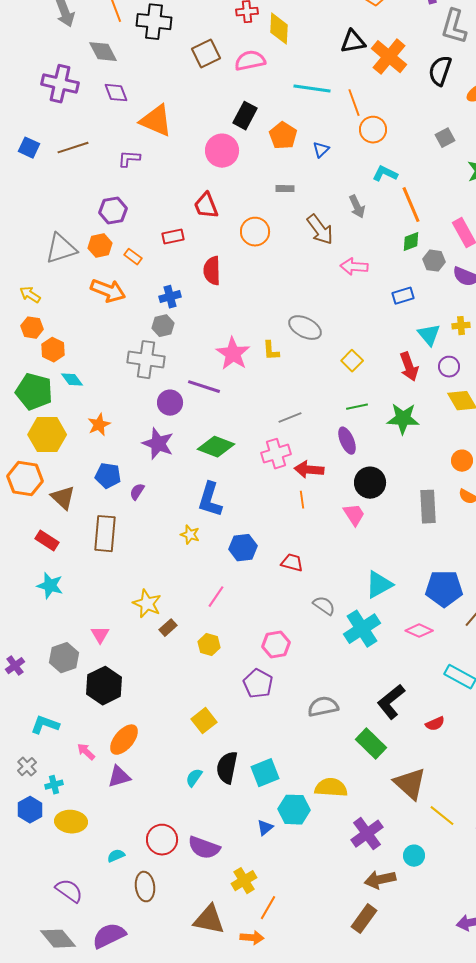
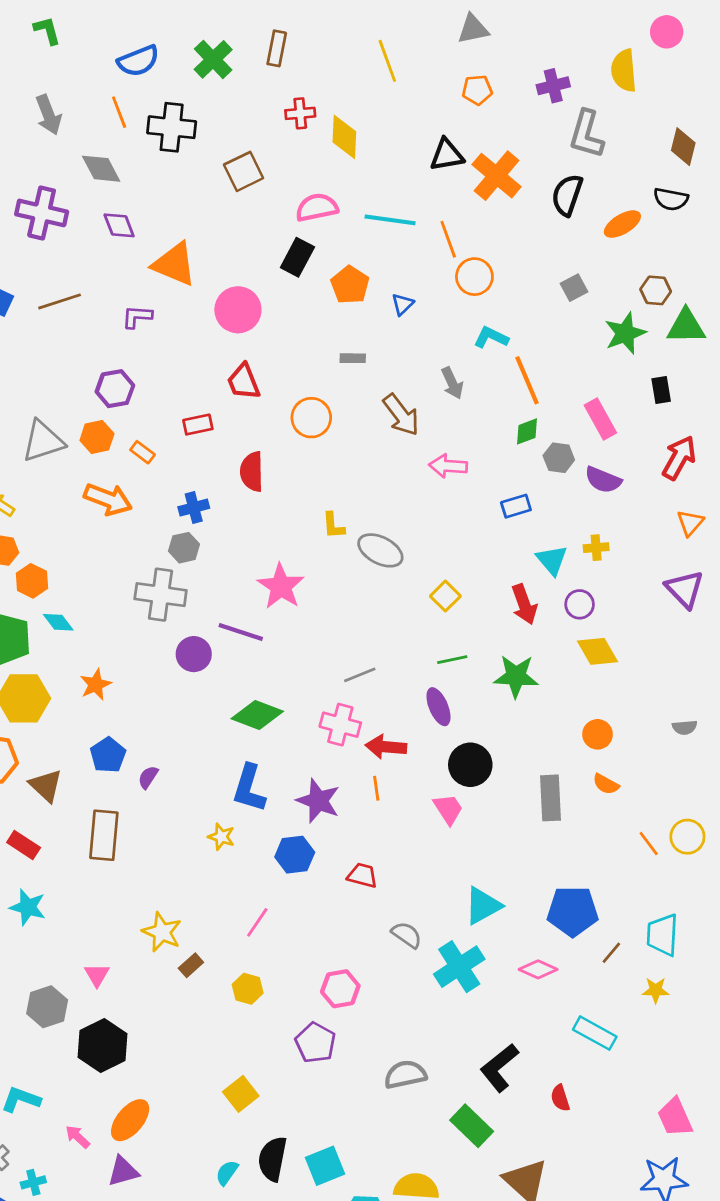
pink semicircle: (250, 61) -> (317, 207), moved
pink circle: (222, 151) -> (238, 310), moved
yellow L-shape: (271, 351) -> (333, 526), moved
purple star: (158, 444) -> (318, 801), moved
pink cross: (276, 454) -> (340, 725), turned 32
blue pentagon: (108, 476) -> (108, 755), turned 30
red semicircle: (435, 724) -> (560, 1098), turned 96

